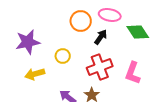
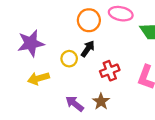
black arrow: (101, 37) -> (88, 49), moved
red cross: (100, 67) -> (110, 71), size x0.7

